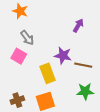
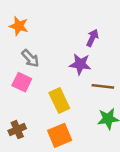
purple star: (63, 55) -> (80, 64), moved
brown cross: (17, 100) -> (17, 130), moved

